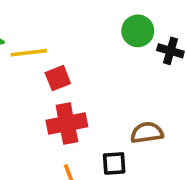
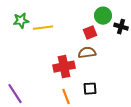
red square: (58, 78) -> (90, 33), moved
brown semicircle: (147, 133) -> (87, 53), moved

